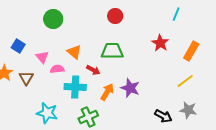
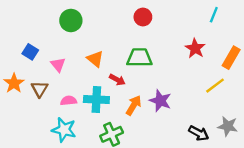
pink semicircle: (57, 69) -> (69, 101), moved
yellow line: (185, 81) -> (215, 86), moved

